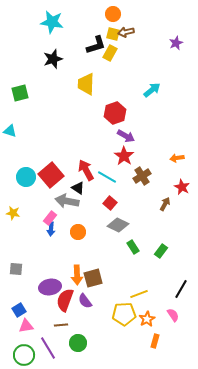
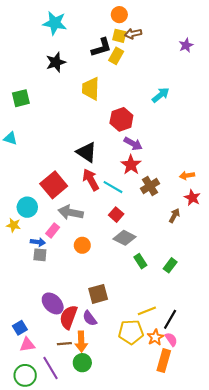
orange arrow: (177, 158) -> (187, 175), moved
cyan circle: (26, 177) -> (27, 207), moved
black triangle: (78, 188) -> (87, 152), moved, size x1.5
blue arrow: (51, 229) -> (38, 242), moved, turned -88
gray square: (16, 269) -> (40, 255), moved
orange arrow: (77, 275) -> (81, 342), moved
purple ellipse: (50, 287) -> (53, 303), turned 55
black line: (181, 289) -> (170, 319), moved
pink semicircle: (173, 315) -> (171, 339), moved
orange rectangle: (155, 341) -> (164, 361), size x1.5

